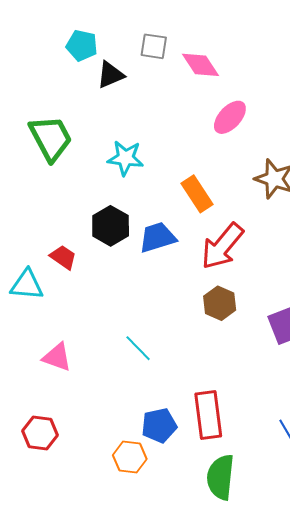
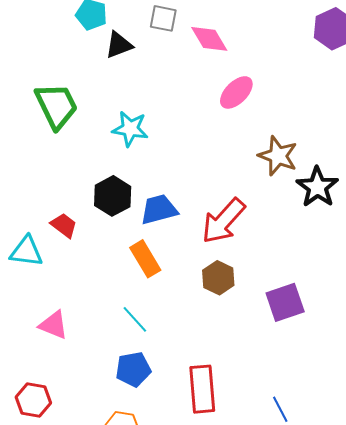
orange rectangle: (197, 194) -> (145, 259), moved
blue pentagon: (159, 425) -> (133, 369), moved

